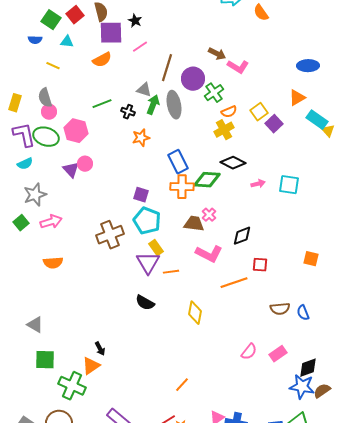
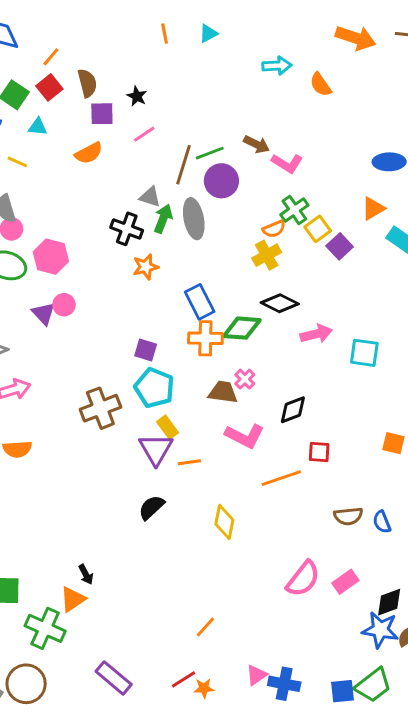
purple square: (111, 33) -> (102, 114), size x0.7
green cross: (214, 93) -> (294, 210), moved
green line: (102, 104) -> (210, 153), moved
black cross: (128, 112) -> (127, 229), size x1.5
pink arrow: (258, 184) -> (316, 334), size x1.5
cyan square: (289, 185) -> (364, 353), moved
black semicircle: (145, 303) -> (151, 507), turned 108
pink semicircle: (249, 352) -> (303, 579), size x1.5

